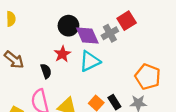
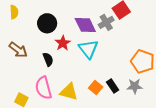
black circle: (68, 26) -> (47, 23), moved
cyan triangle: (90, 61) -> (88, 49), turned -40

